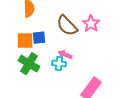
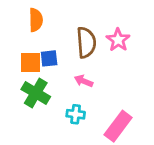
brown semicircle: (67, 26) -> (86, 43), turned -140
cyan cross: (59, 64) -> (76, 114), moved

